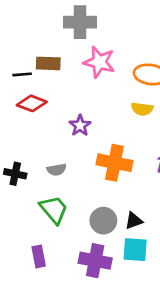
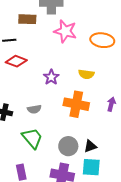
brown rectangle: (48, 63) -> (27, 19), moved
yellow semicircle: (142, 109) -> (86, 74), moved

